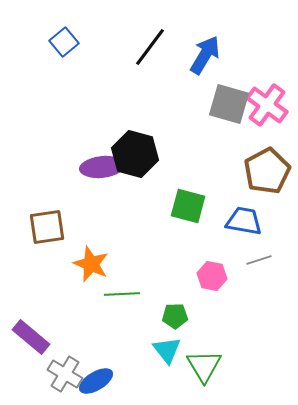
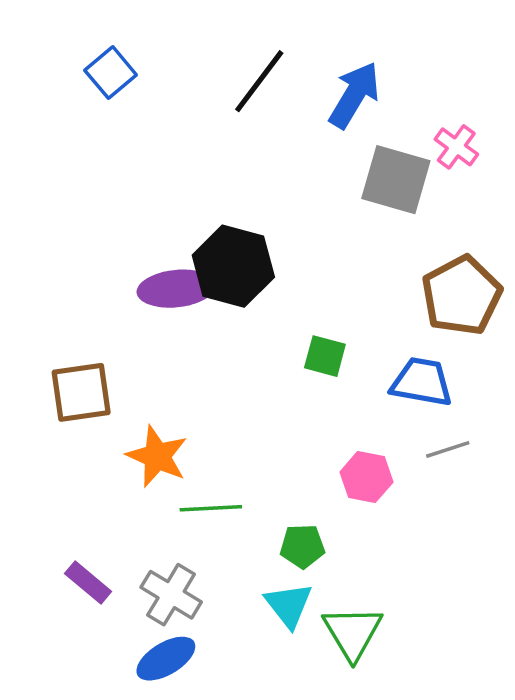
pink cross: (267, 105) -> (456, 147), moved, size x0.6
green square: (188, 206) -> (325, 356), size x0.7
purple rectangle: (31, 337) -> (88, 583), moved, size x0.7
gray cross: (65, 374) -> (171, 595), moved

